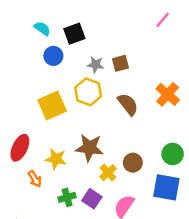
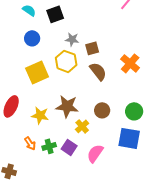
blue circle: (53, 56) -> (32, 38), moved
brown square: (120, 63) -> (92, 48), moved
brown circle: (133, 163) -> (102, 110), moved
orange arrow: (35, 179) -> (30, 143), moved

